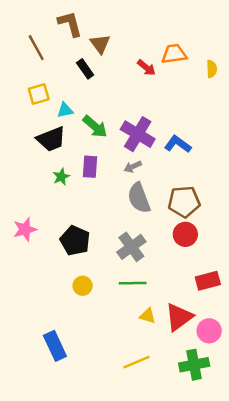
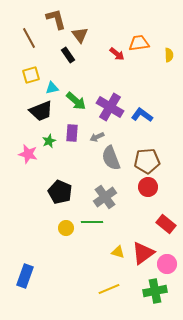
gray arrow: (133, 167) -> (97, 137), moved
pink star: (25, 229) -> (28, 154), moved, turned 30
red rectangle: (208, 281) -> (166, 224), turned 54
green line: (133, 283) -> (92, 222), moved
blue rectangle: (55, 346) -> (25, 276), moved, turned 45

